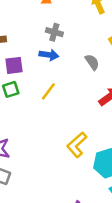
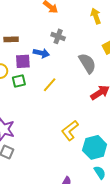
blue arrow: (49, 55) -> (41, 53), moved
gray semicircle: (92, 62) -> (87, 63), size x1.5

